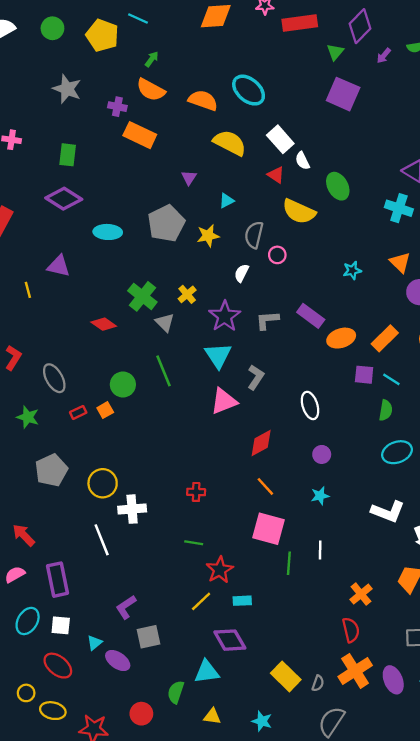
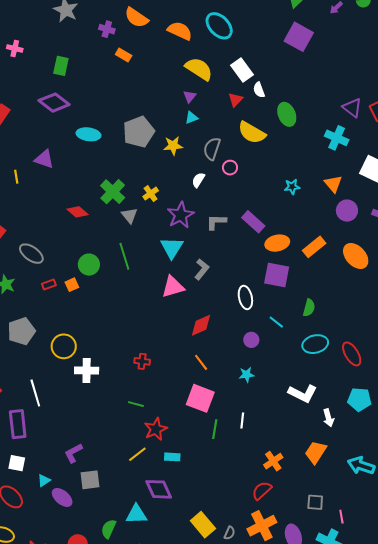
orange rectangle: (140, 135) -> (124, 55), size x0.6
red triangle: (276, 175) -> (235, 100), turned 35
purple triangle: (189, 178) -> (190, 96), moved
purple square: (364, 375) -> (277, 275), moved, size x1.5
gray ellipse: (54, 378) -> (31, 254), turned -30
cyan line: (391, 379) -> (276, 322), moved
white line: (102, 540) -> (35, 393), moved
red semicircle: (351, 630) -> (262, 491), turned -125

